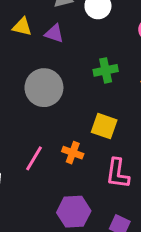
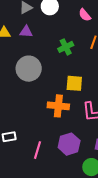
orange cross: (73, 153) -> (58, 106), size x1.5
pink line: (34, 158) -> (38, 150), moved

